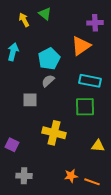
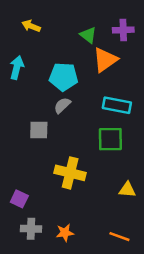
green triangle: (45, 14) -> (88, 35), moved
yellow arrow: (24, 20) -> (31, 26), turned -40
cyan pentagon: (49, 59) -> (64, 77), turned 30
purple square: (12, 145) -> (19, 199), moved
orange star: (71, 176) -> (65, 233), moved

